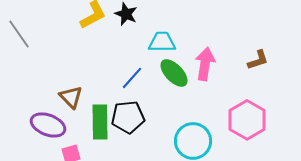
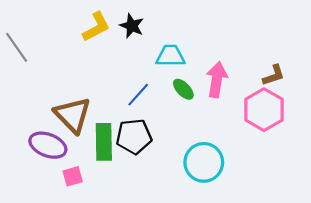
green ellipse: (174, 73) -> (183, 89), size x0.7
brown triangle: (71, 97) -> (73, 115), size x1.5
pink hexagon: (247, 120) -> (264, 110), moved

